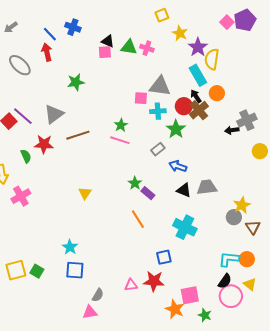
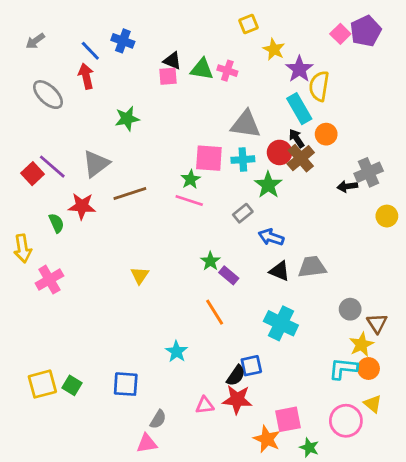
pink square: (141, 98) -> (209, 158), moved, size x1.5
yellow star: (242, 205) -> (361, 345), moved
cyan star: (70, 247) -> (176, 352), moved
black semicircle: (225, 281) -> (236, 376), moved

